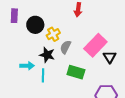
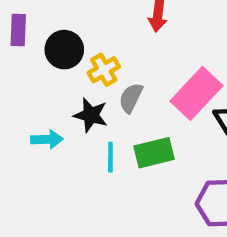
green rectangle: (76, 72) -> (154, 153), turned -30
cyan line: (43, 75) -> (110, 157), moved

